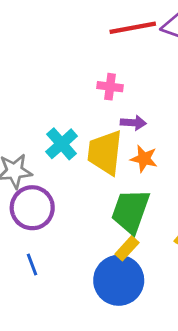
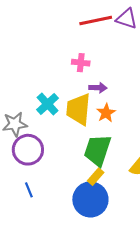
orange star: (144, 159) -> (106, 113), turned 30

